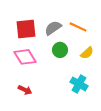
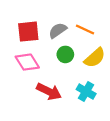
yellow semicircle: (87, 53) -> (95, 58), size x1.5
red arrow: (25, 90) -> (49, 91), moved, size x1.6

